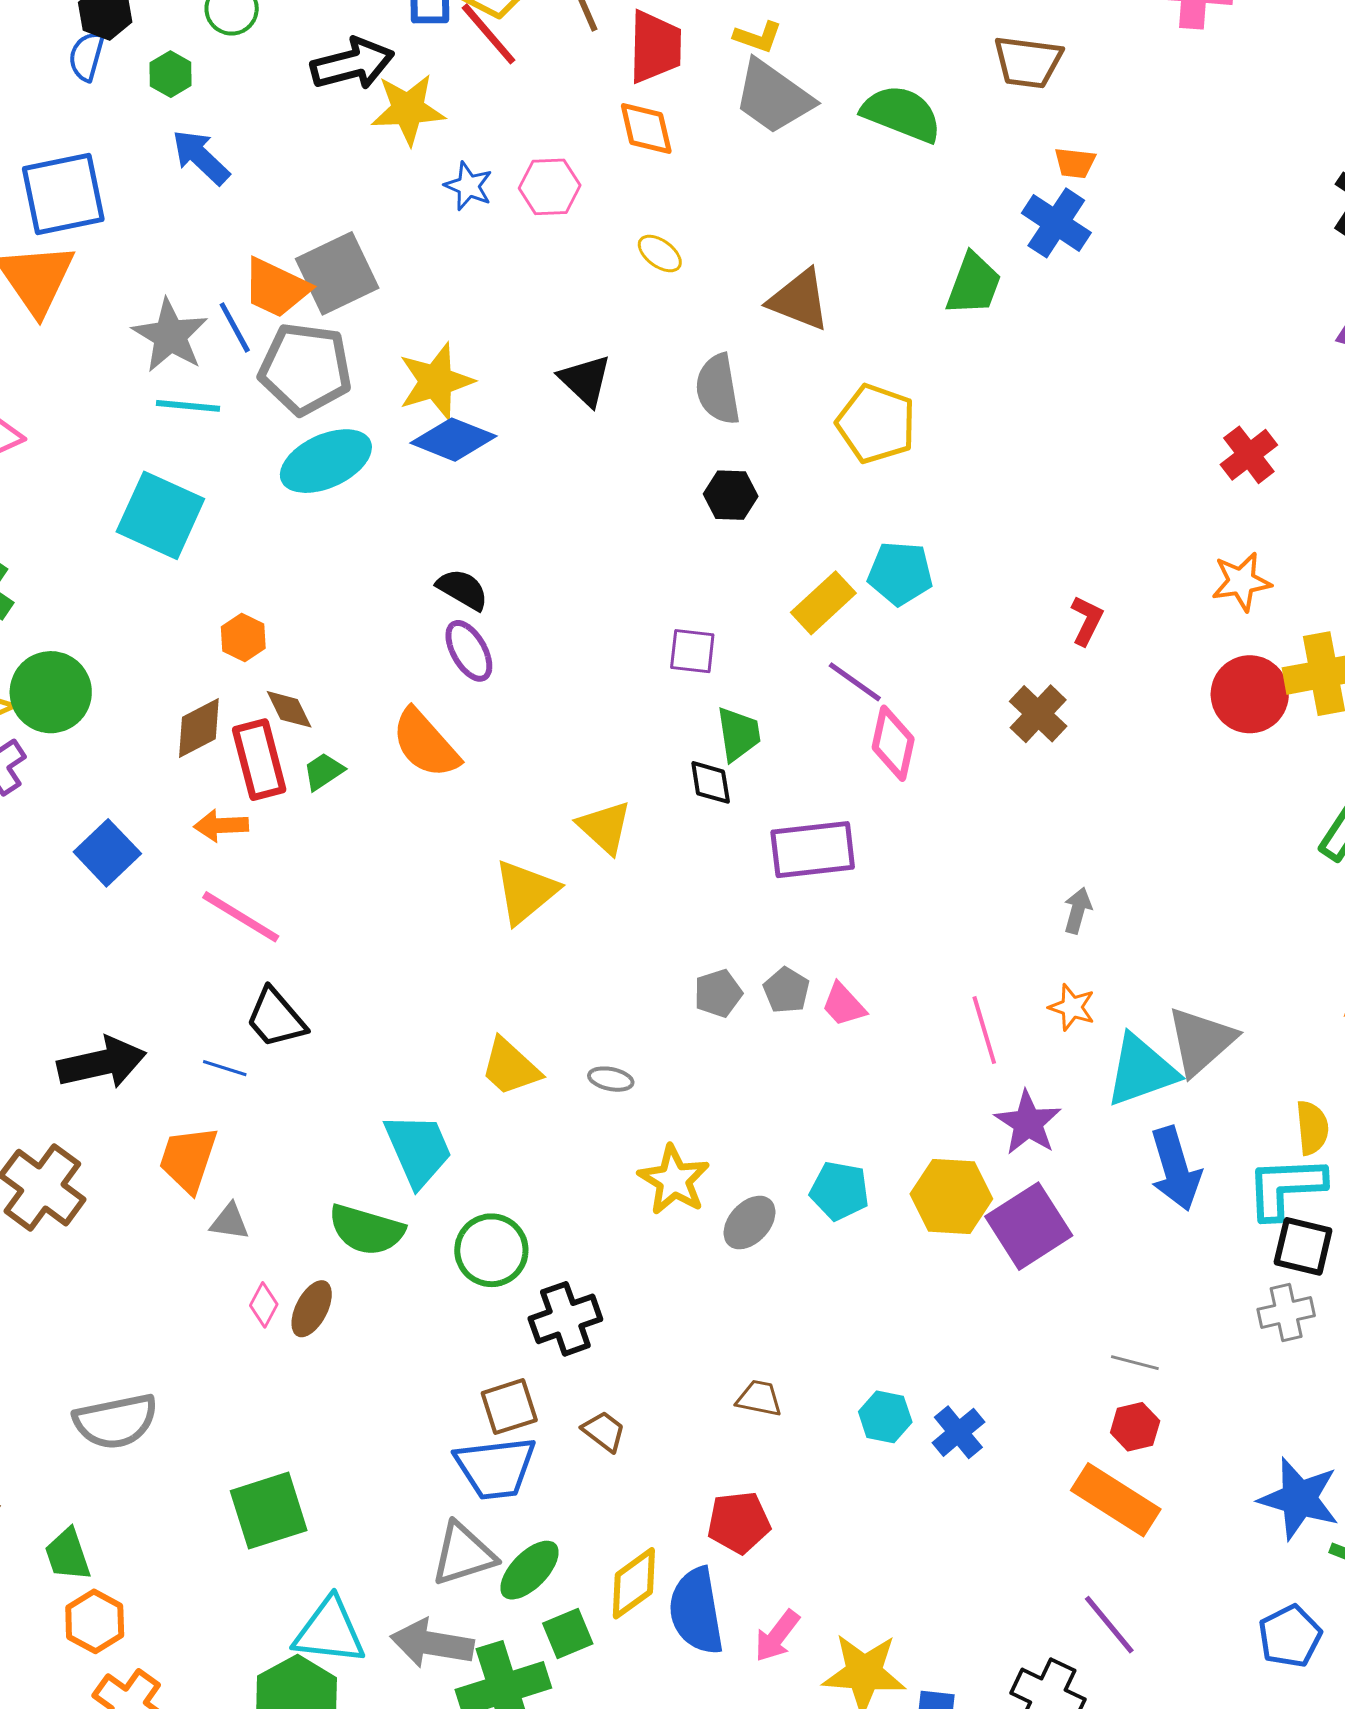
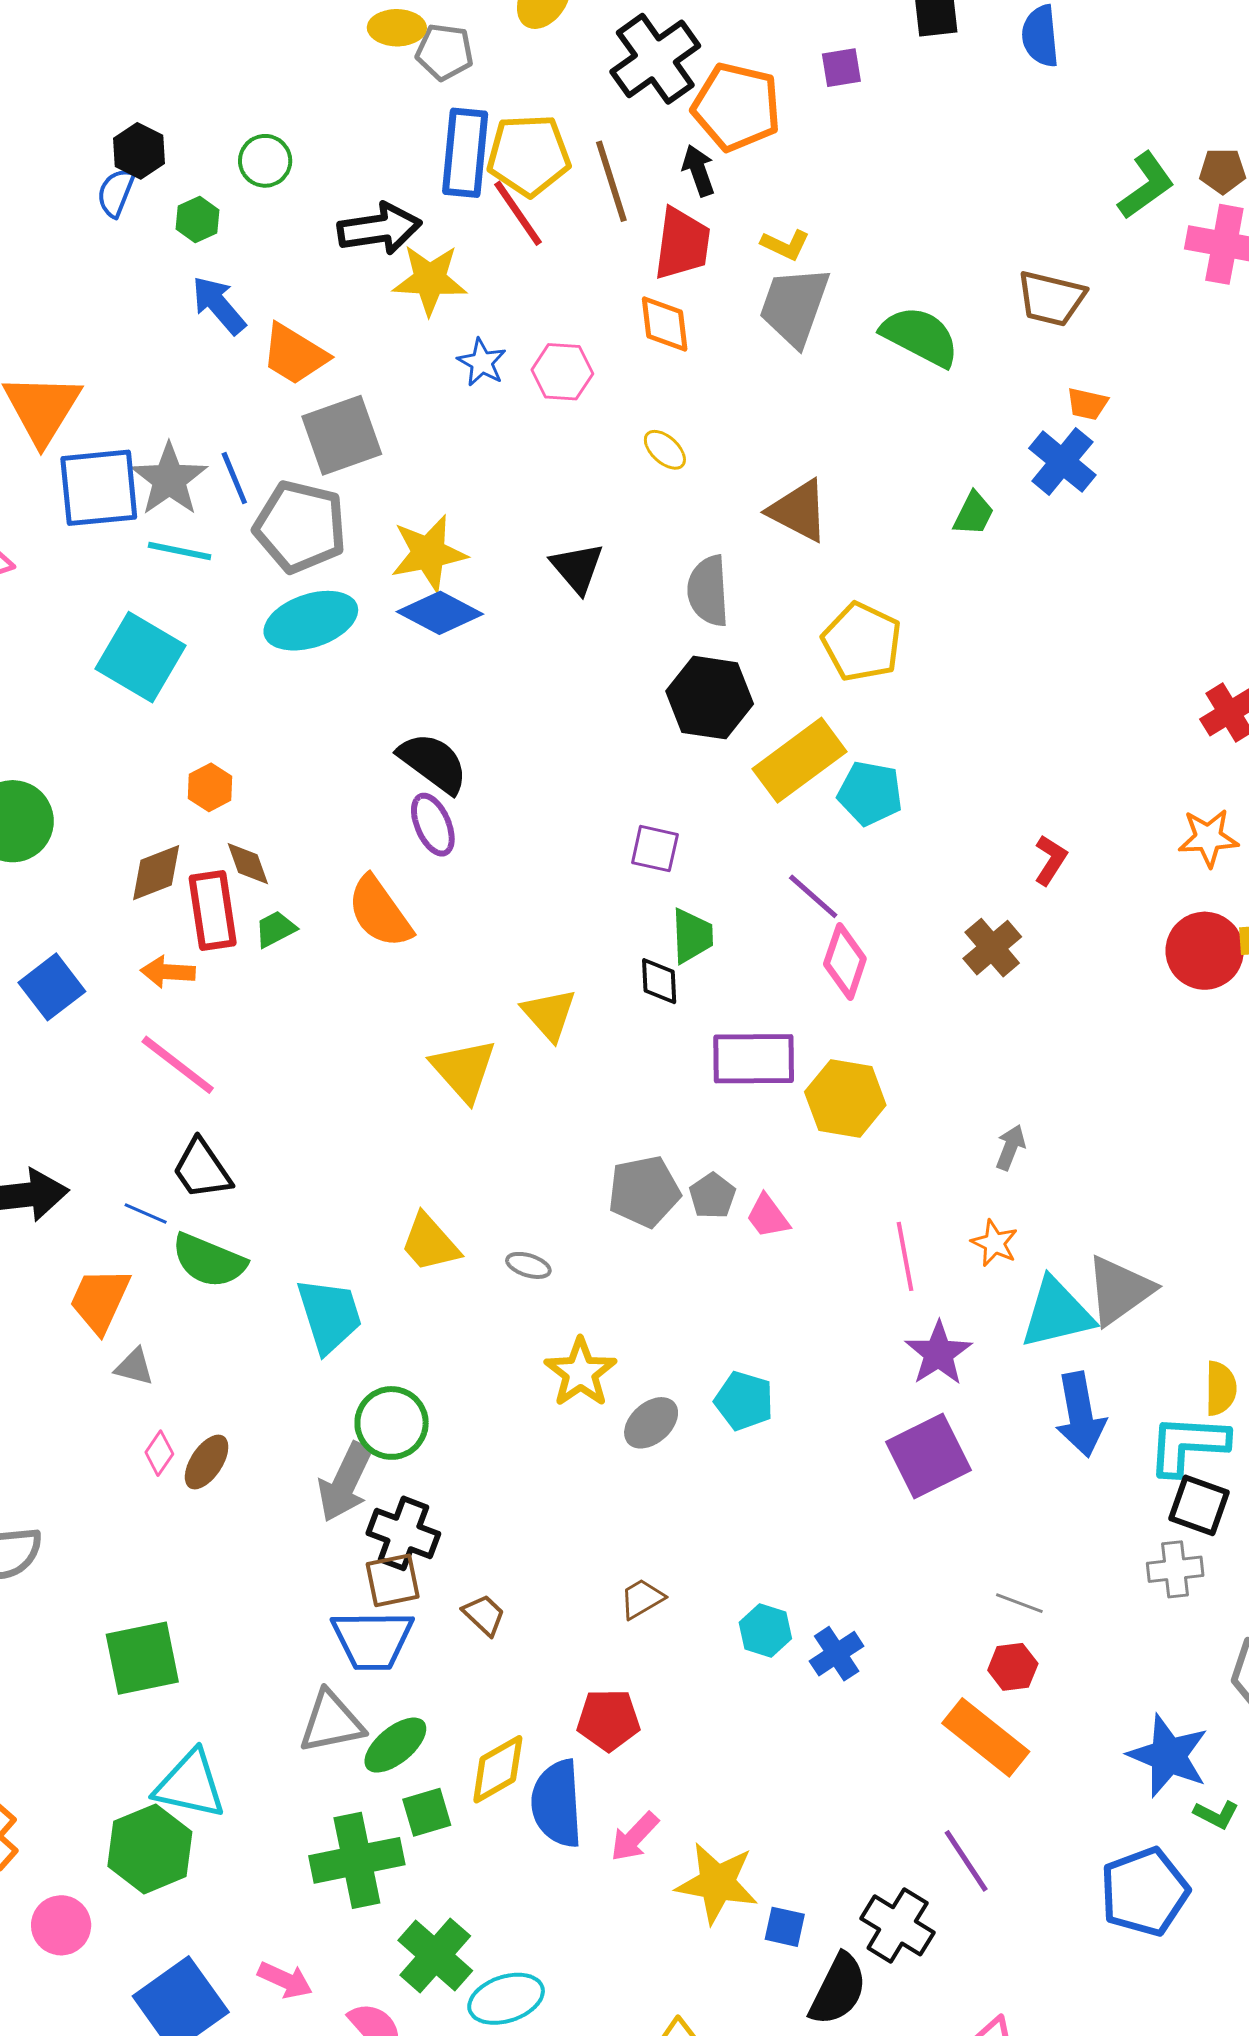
gray trapezoid: (773, 97) -> (794, 306), turned 68
blue square: (63, 194) -> (99, 488), moved
green trapezoid: (974, 284) -> (974, 514), size x0.7
orange trapezoid: (276, 288) -> (295, 354), moved
black hexagon: (731, 495) -> (710, 698), size x1.6
black semicircle: (463, 589) -> (433, 763), size x1.4
yellow rectangle: (823, 603) -> (799, 760), moved, size x1.4
yellow triangle: (526, 892) -> (464, 1070), turned -38
gray pentagon: (718, 993) -> (644, 1192), size x1.5
yellow hexagon: (951, 1196) -> (845, 1098), moved
green semicircle: (366, 1230) -> (209, 1261), moved
black cross: (565, 1319) -> (403, 1533), moved, turned 34
brown trapezoid: (759, 1398) -> (642, 1599), turned -48
blue pentagon: (1290, 1636) -> (1144, 1892), size x1.4
gray arrow: (432, 1643) -> (345, 1482), moved, turned -80

